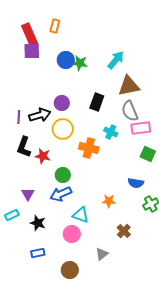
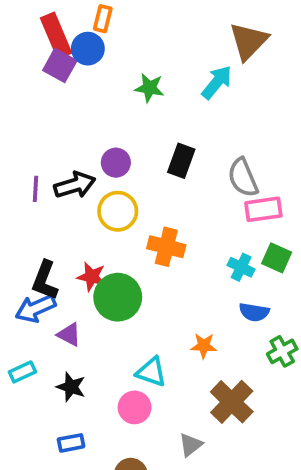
purple square: (32, 51) -> (60, 65), turned 30
blue circle: (66, 60) -> (88, 49), moved
brown triangle: (129, 86) -> (249, 41), moved, turned -35
cyan cross: (111, 132) -> (241, 267), moved
black L-shape: (24, 147) -> (45, 280), moved
red star: (43, 156) -> (92, 277), moved
green circle: (63, 175) -> (118, 297), size x1.6
purple triangle: (28, 194) -> (69, 335), moved, turned -32
blue arrow: (61, 194) -> (36, 308), moved
brown cross: (124, 231) -> (232, 402), size x1.6

